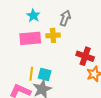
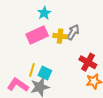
gray arrow: (65, 18) -> (73, 32), moved
pink rectangle: (30, 38) -> (37, 35), turned -30

